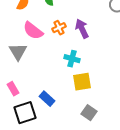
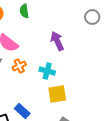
orange cross: (59, 28) -> (19, 66), moved

